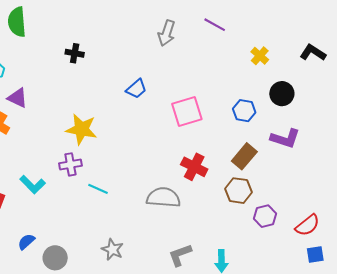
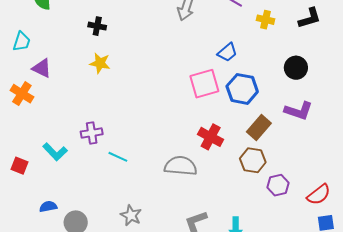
black L-shape: (313, 53) -> (310, 18), moved, turned 130
yellow cross: (260, 56) -> (265, 20), moved, turned -30
blue trapezoid: (136, 89) -> (227, 52), moved
blue hexagon: (244, 111) -> (242, 89), moved, size x1.4
yellow star: (81, 129) -> (100, 63), moved, size x0.7
blue semicircle: (26, 242) -> (48, 207), turned 30

